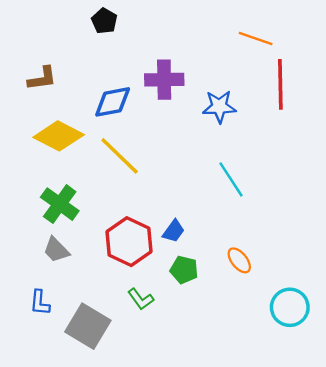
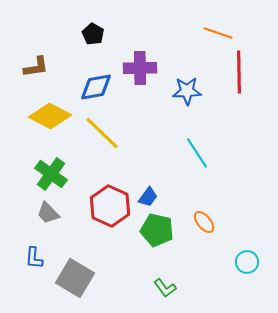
black pentagon: (104, 21) -> (93, 34), moved
green pentagon: (184, 270) -> (157, 230), size x1.4
green L-shape: (141, 299) -> (165, 288), moved
cyan circle: (290, 307) -> (247, 262), size x0.7

